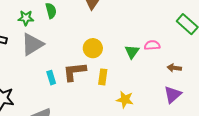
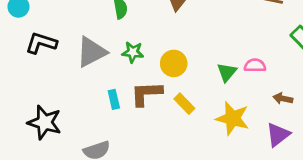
green star: (26, 18) -> (133, 52), moved
yellow rectangle: (103, 77) -> (184, 104), turned -56
yellow star: (125, 100) -> (232, 118), moved, size x1.4

